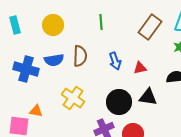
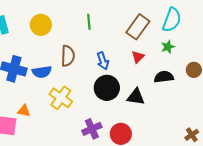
blue semicircle: (54, 60) -> (42, 72), moved
red triangle: (140, 68) -> (138, 57), moved, turned -32
black circle: (119, 102) -> (107, 88), moved

